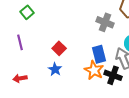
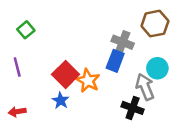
red square: (59, 48) -> (66, 74), size x1.5
blue rectangle: (99, 54) -> (115, 61), moved, turned 36
orange star: (94, 70) -> (88, 81), moved

